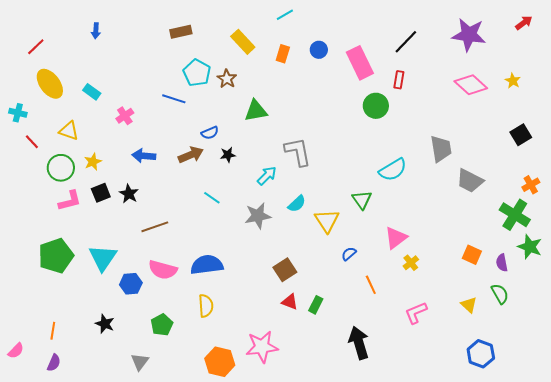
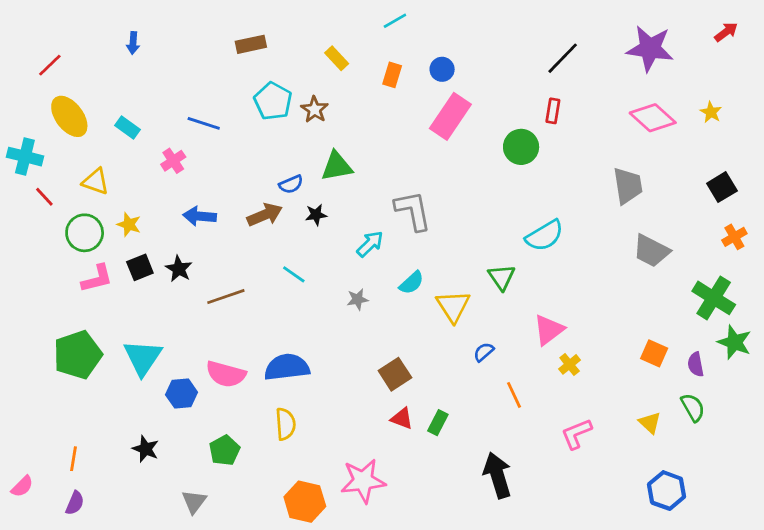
yellow rectangle: (243, 42) -> (337, 58), size x0.7
pink rectangle: (360, 63) -> (450, 116), moved, turned 60
blue line: (174, 99) -> (204, 123), moved
green triangle: (256, 111) -> (337, 166), moved
cyan cross: (18, 113) -> (25, 157), size x1.4
gray trapezoid: (441, 149) -> (628, 186), moved
yellow star: (93, 162) -> (129, 224), turned -30
orange cross: (531, 185) -> (734, 237), moved
gray star: (258, 216) -> (358, 299), size x0.6
brown line: (155, 227) -> (226, 297), moved

